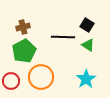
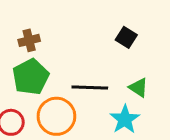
black line: (63, 37) -> (90, 87), moved
green triangle: (88, 45) -> (138, 87), moved

